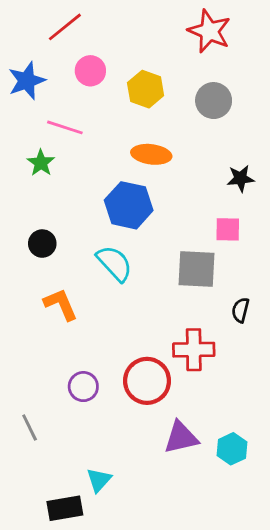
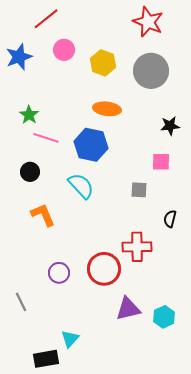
gray circle: (214, 101) -> (151, 71), size x1.4
pink line: (65, 127) -> (46, 138), moved
gray square: (197, 269) -> (139, 190), size x0.6

